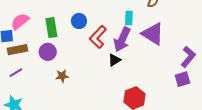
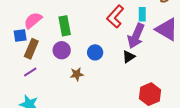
blue circle: (79, 21) -> (95, 52), moved
red L-shape: (98, 37) -> (115, 17), moved
brown rectangle: (18, 50) -> (31, 49), turned -54

